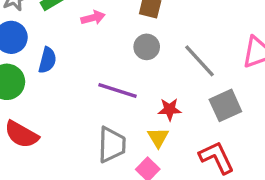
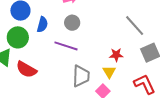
gray circle: (147, 47) -> (72, 23), moved
purple line: (118, 90) -> (66, 46), moved

